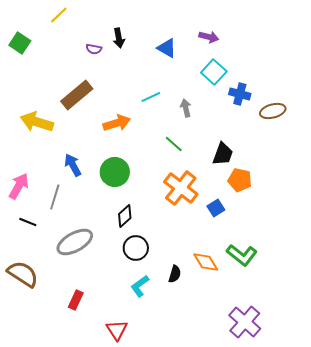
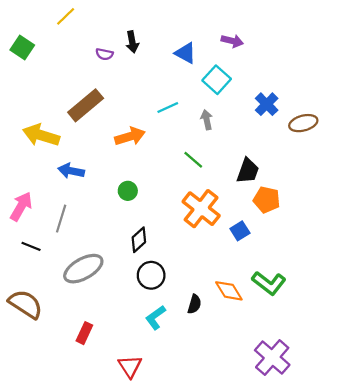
cyan square: (214, 72) -> (217, 80), moved
blue cross: (240, 94) -> (267, 104), turned 30
blue arrow: (73, 165) -> (71, 171), moved, turned -50
green circle: (115, 172) -> (128, 191), size x0.6

